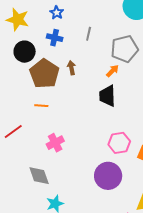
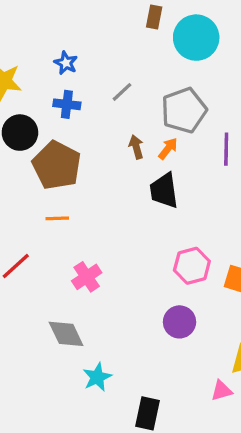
gray line: (89, 34) -> (122, 92), turned 40
brown arrow: (71, 68) -> (136, 147), moved
purple circle: (108, 176) -> (180, 322), size x0.7

